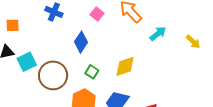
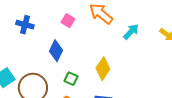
yellow diamond: (125, 66) -> (103, 69), turned -30

